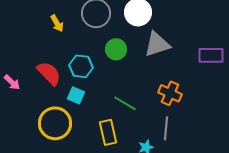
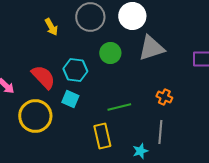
orange cross: (170, 93) -> (164, 97), size x0.7
green line: (125, 103) -> (119, 107), turned -45
yellow circle: (55, 123) -> (35, 116), moved

